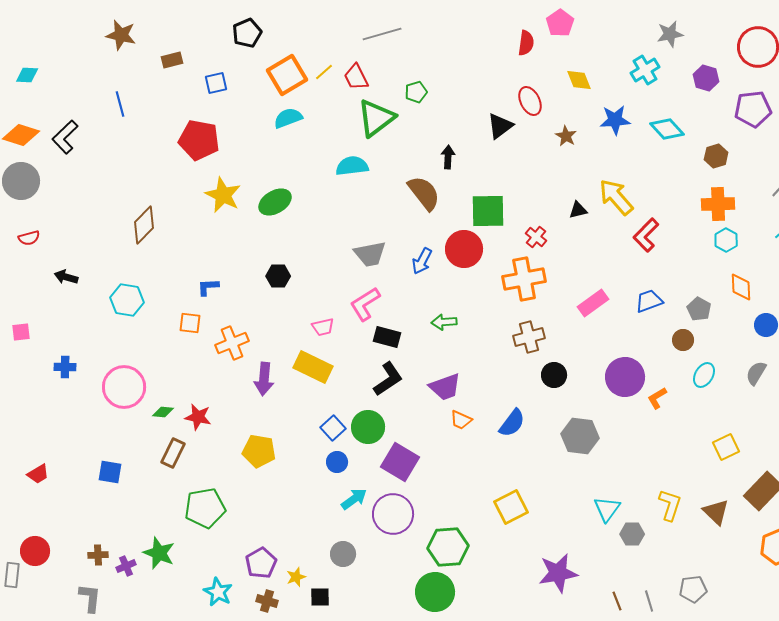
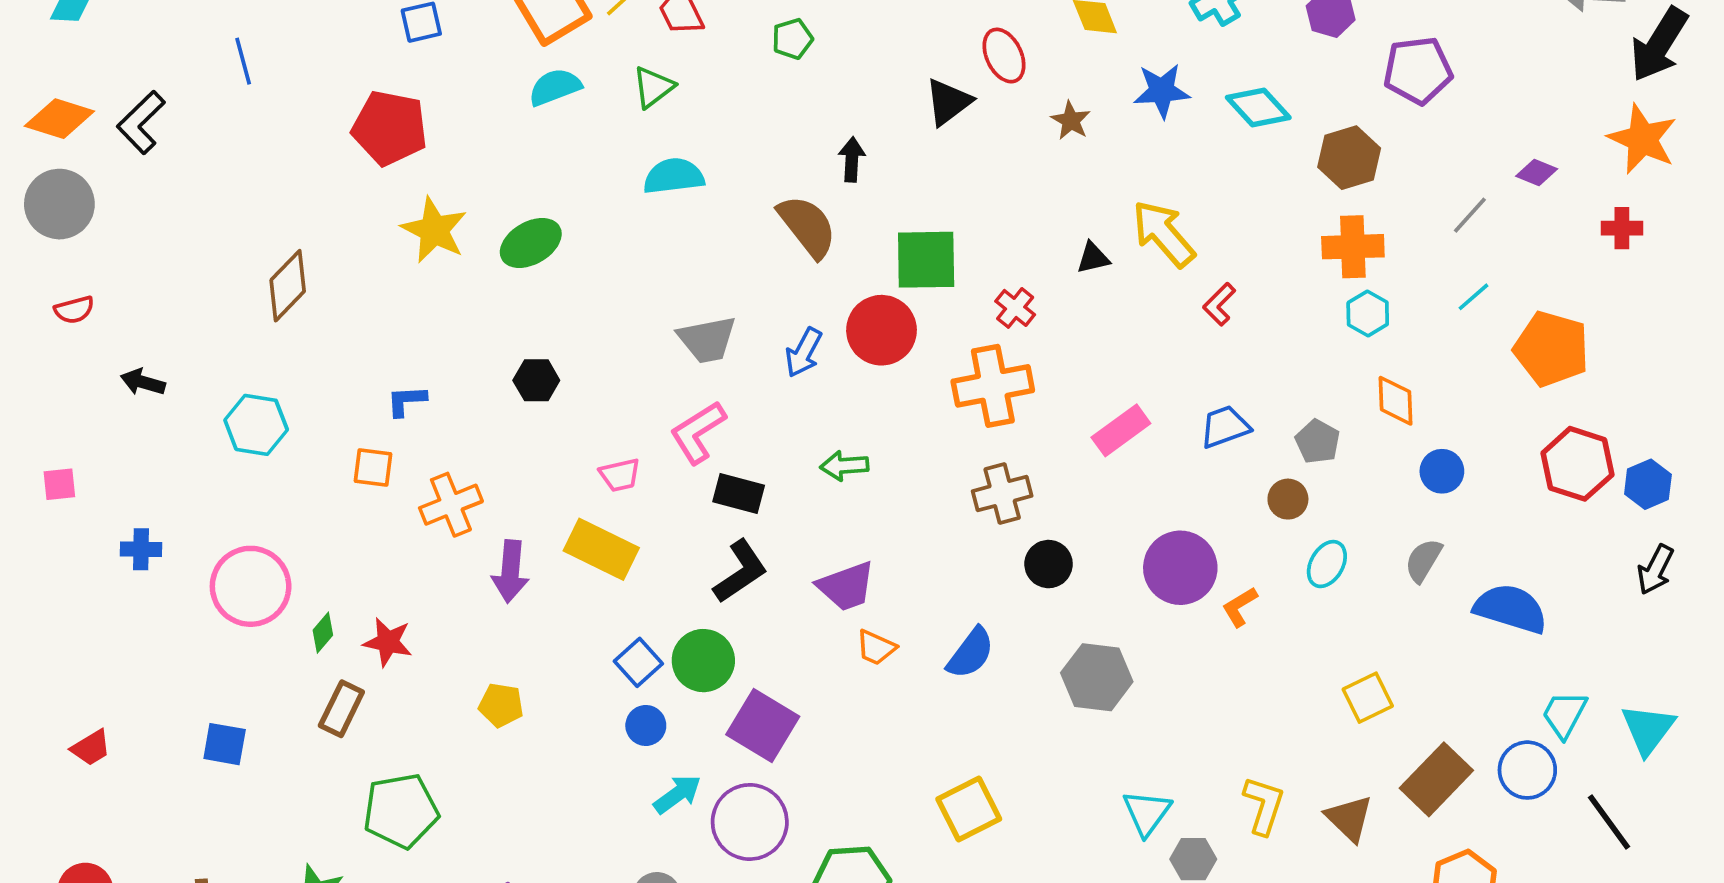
green triangle: (376, 118) -> (653, 87), moved, size x0.6
brown hexagon: (716, 156) -> (1349, 158), size x1.4
red L-shape: (646, 235) -> (1219, 304), size x0.7
green diamond: (163, 412) -> (323, 633), turned -55
yellow pentagon: (259, 451) -> (501, 705), size x0.7

